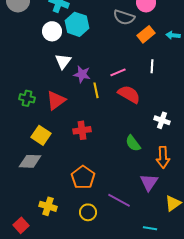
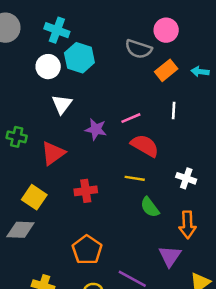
purple star: (82, 74) -> (96, 129), moved
yellow line: (96, 90) -> (135, 178), moved, turned -70
green cross: (27, 98) -> (17, 137), moved

